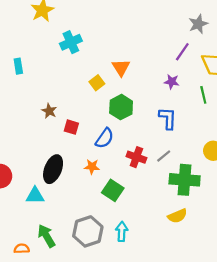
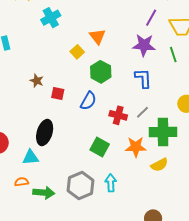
purple star: (172, 82) -> (144, 45), size x1.6
orange star: (92, 167) -> (136, 147), moved, size x1.5
green arrow: (46, 236) -> (44, 193), turned 130
orange semicircle: (22, 249) -> (22, 182), moved

